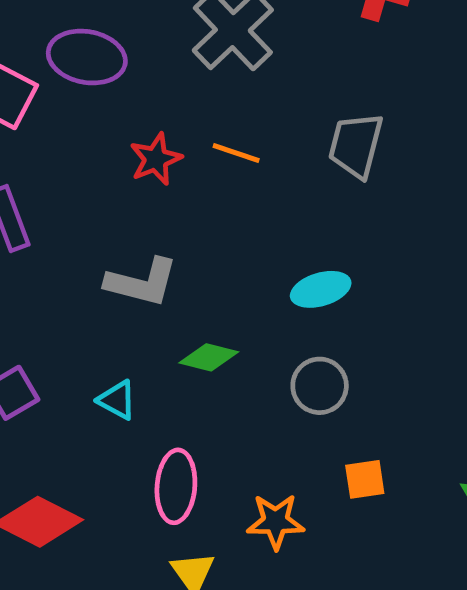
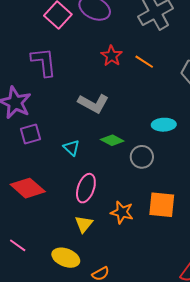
red star: (156, 159) -> (112, 56), turned -30
gray circle: (320, 386) -> (142, 157), moved
orange square: (365, 479) -> (162, 205), size x1.6

